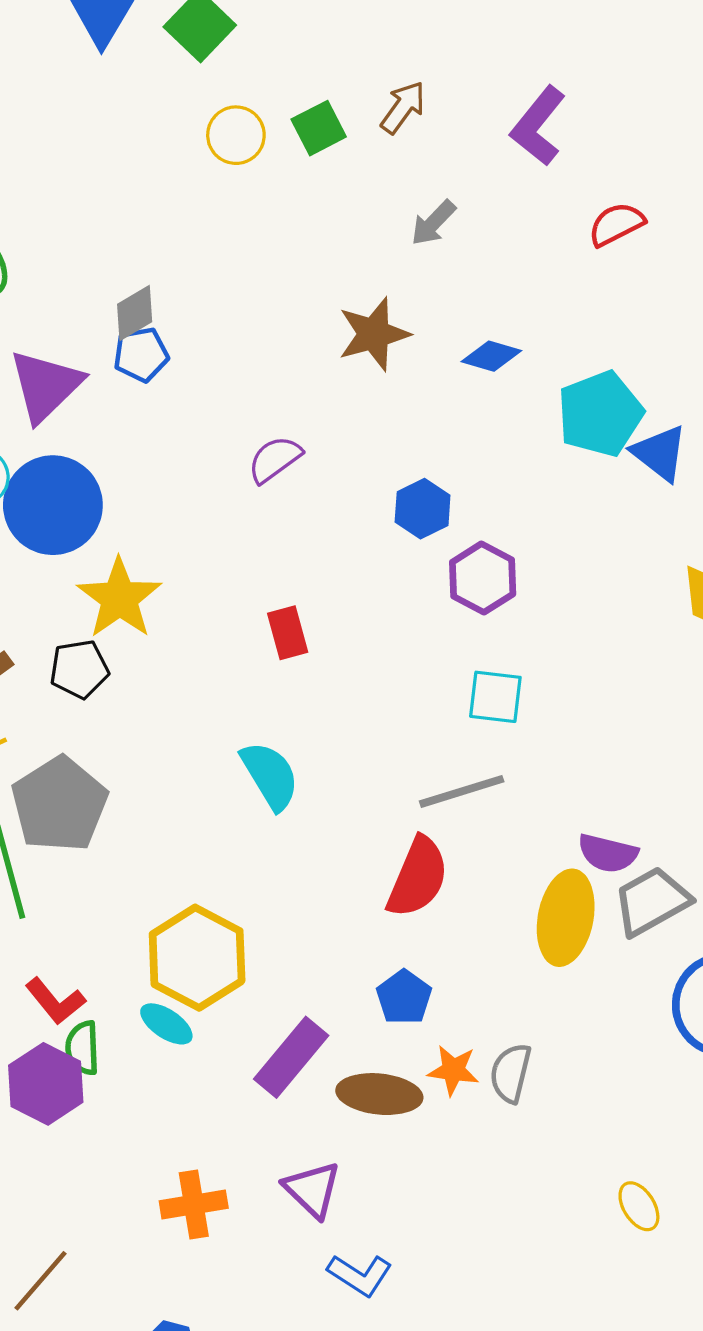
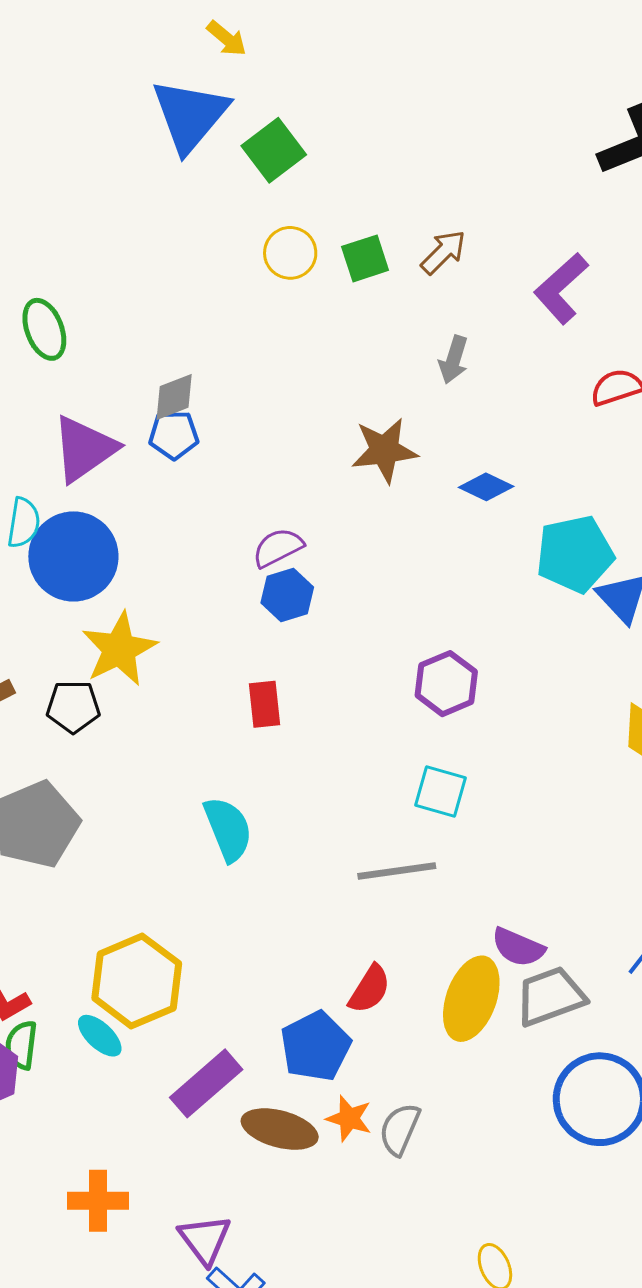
gray arrow: (433, 223) -> (454, 360), turned -36
blue hexagon: (423, 509) -> (287, 595), moved
red semicircle: (418, 877) -> (370, 989), moved, size x0.7
blue pentagon: (404, 997) -> (316, 1046), size x1.4
purple triangle: (312, 1190) -> (205, 1239), moved

